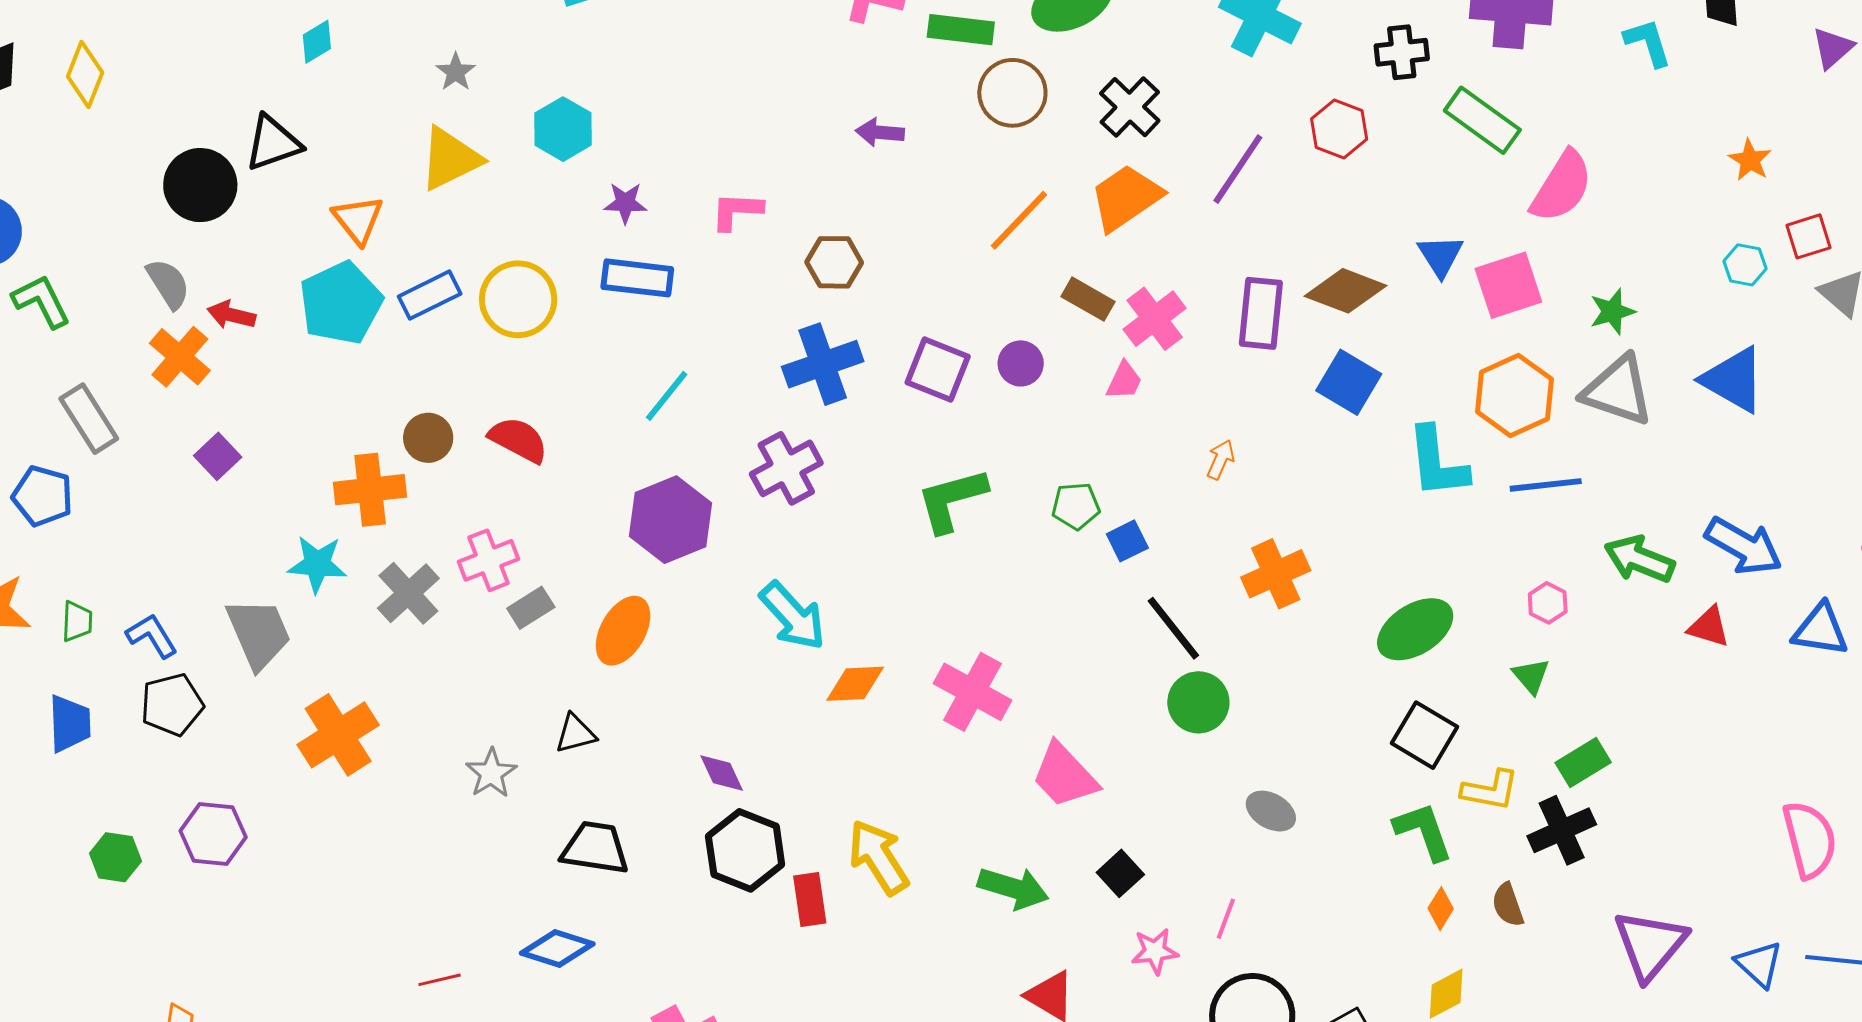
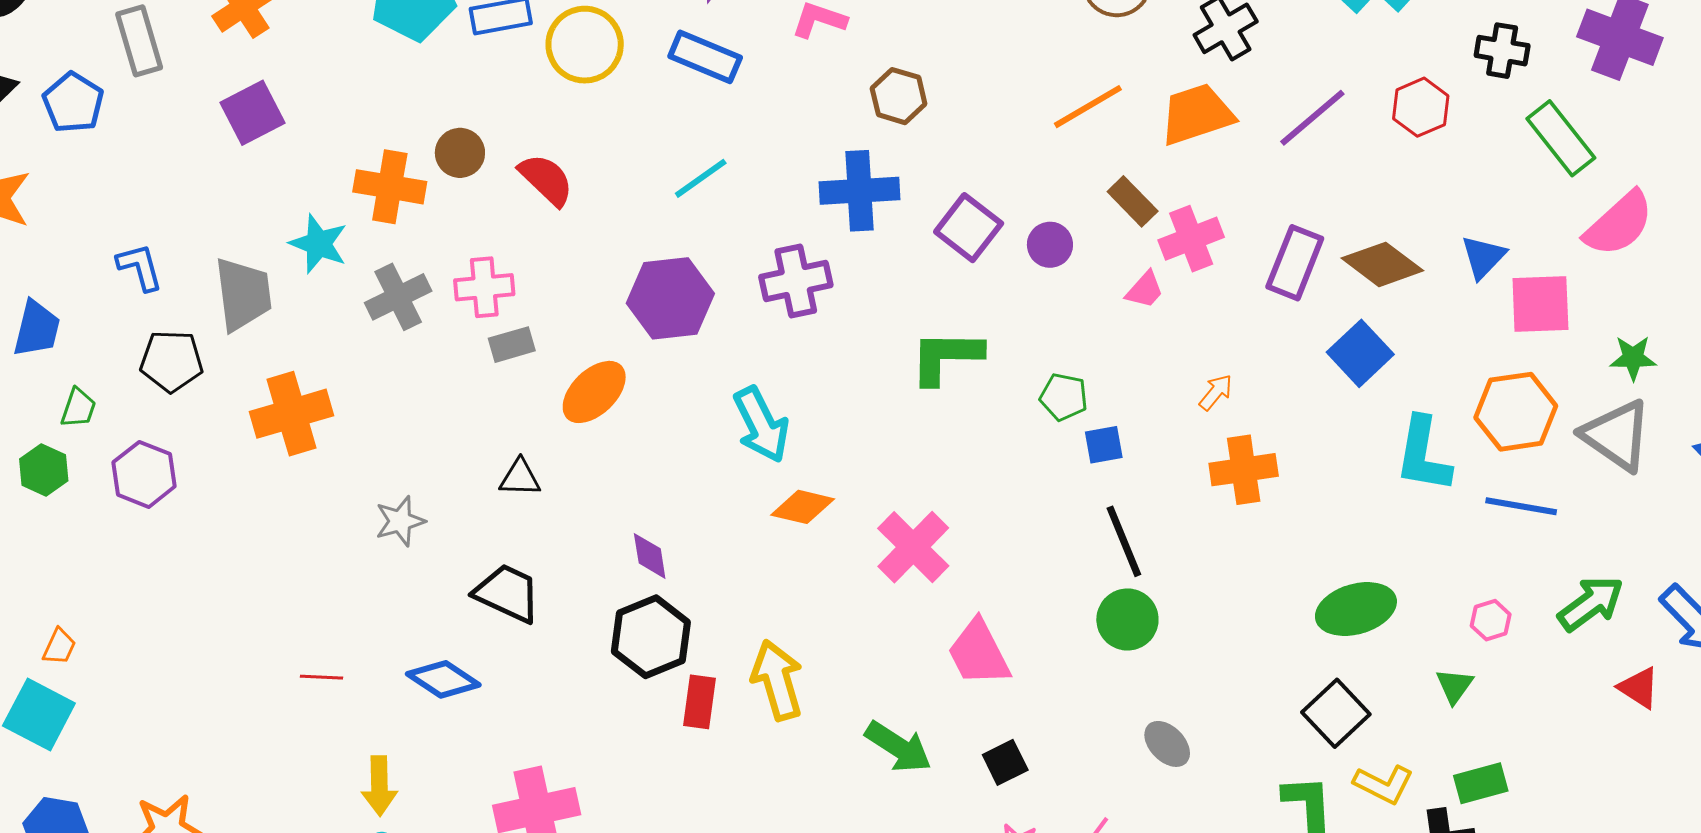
purple square: (218, 456) -> (252, 113), size x1.4
green arrow: (1639, 559) -> (1591, 603), turned 106
orange cross: (1276, 574) -> (1244, 470), moved
green trapezoid: (77, 621) -> (78, 408), moved
black pentagon: (172, 705) -> (171, 361), moved
gray star: (491, 773) -> (400, 521), moved

